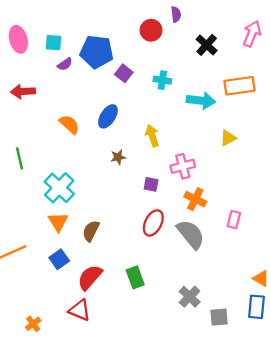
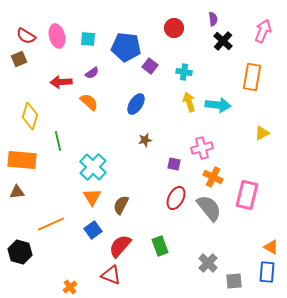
purple semicircle: (176, 14) -> (213, 19), moved
purple semicircle: (65, 64) -> (92, 73), moved
orange rectangle: (239, 86) -> (252, 77), turned -72
cyan arrow: (201, 101) -> (218, 105), moved
orange semicircle: (69, 124) -> (89, 102), moved
yellow arrow: (152, 136) -> (189, 102), moved
yellow triangle: (228, 138) -> (262, 133), moved
pink rectangle: (234, 220) -> (247, 195), size x1.8

